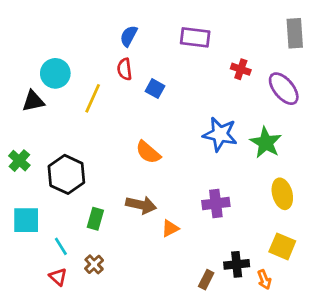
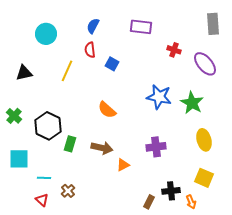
cyan circle: (55, 73) -> (46, 34), moved
green rectangle: (95, 219) -> (70, 144), moved
cyan line: (61, 246) -> (44, 178), turned -56

